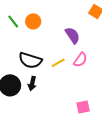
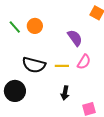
yellow line: (58, 63) -> (62, 66), turned 32
black arrow: (32, 83) -> (65, 93), moved

